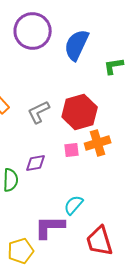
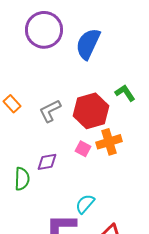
green L-shape: (114, 66) -> (125, 93), moved, turned 65
pink square: (72, 150) -> (83, 149), turned 35

